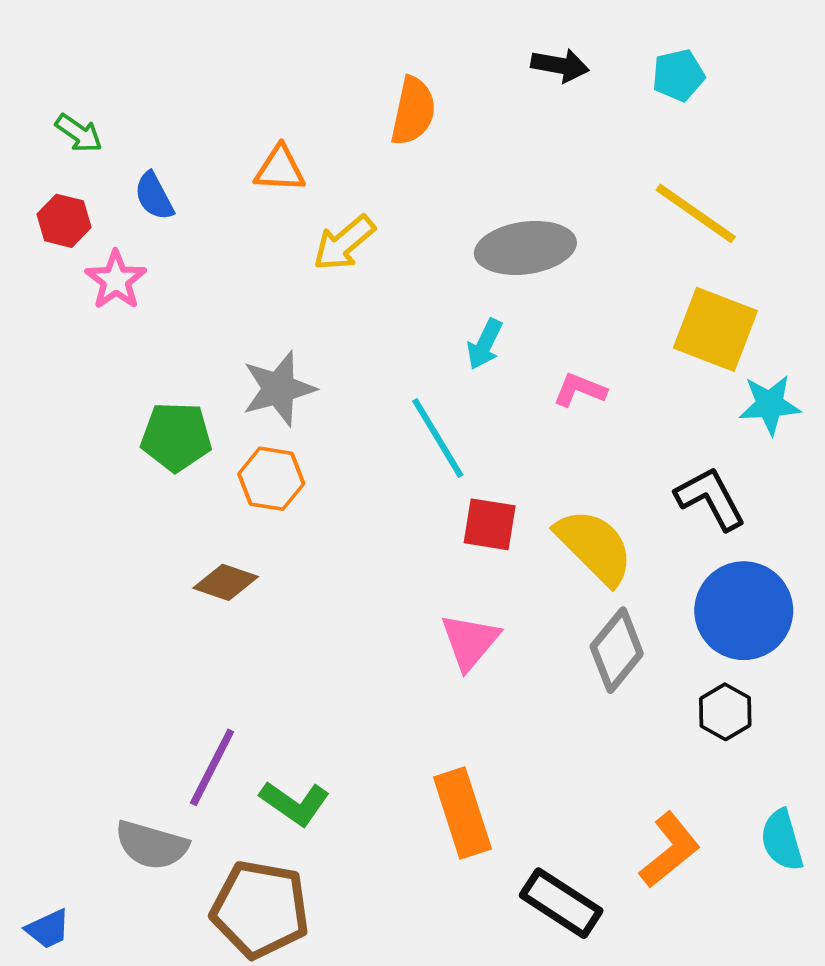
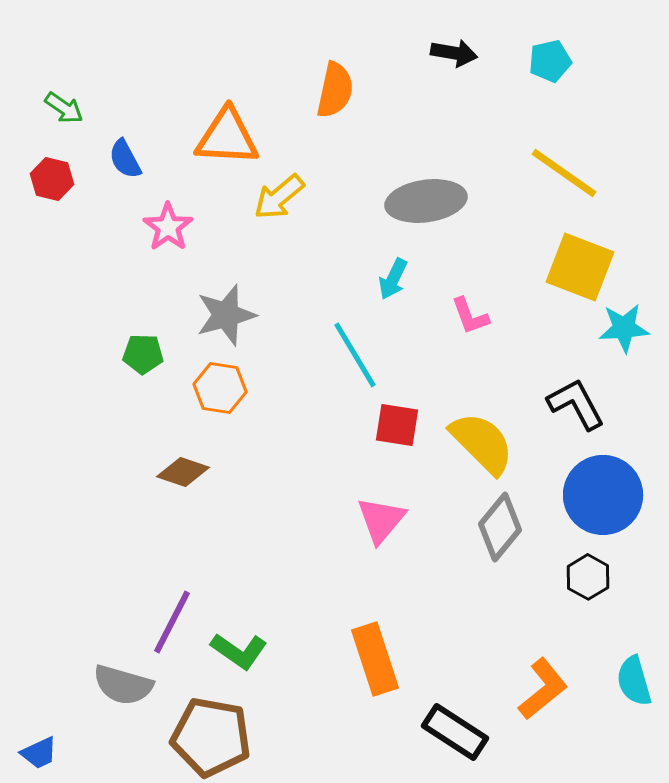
orange triangle: (280, 169) -> (227, 137), size x1.5
pink star: (116, 280) -> (168, 227), moved
pink L-shape: (580, 390) -> (470, 316), turned -132
green pentagon: (176, 437) -> (143, 354), size x0.7

